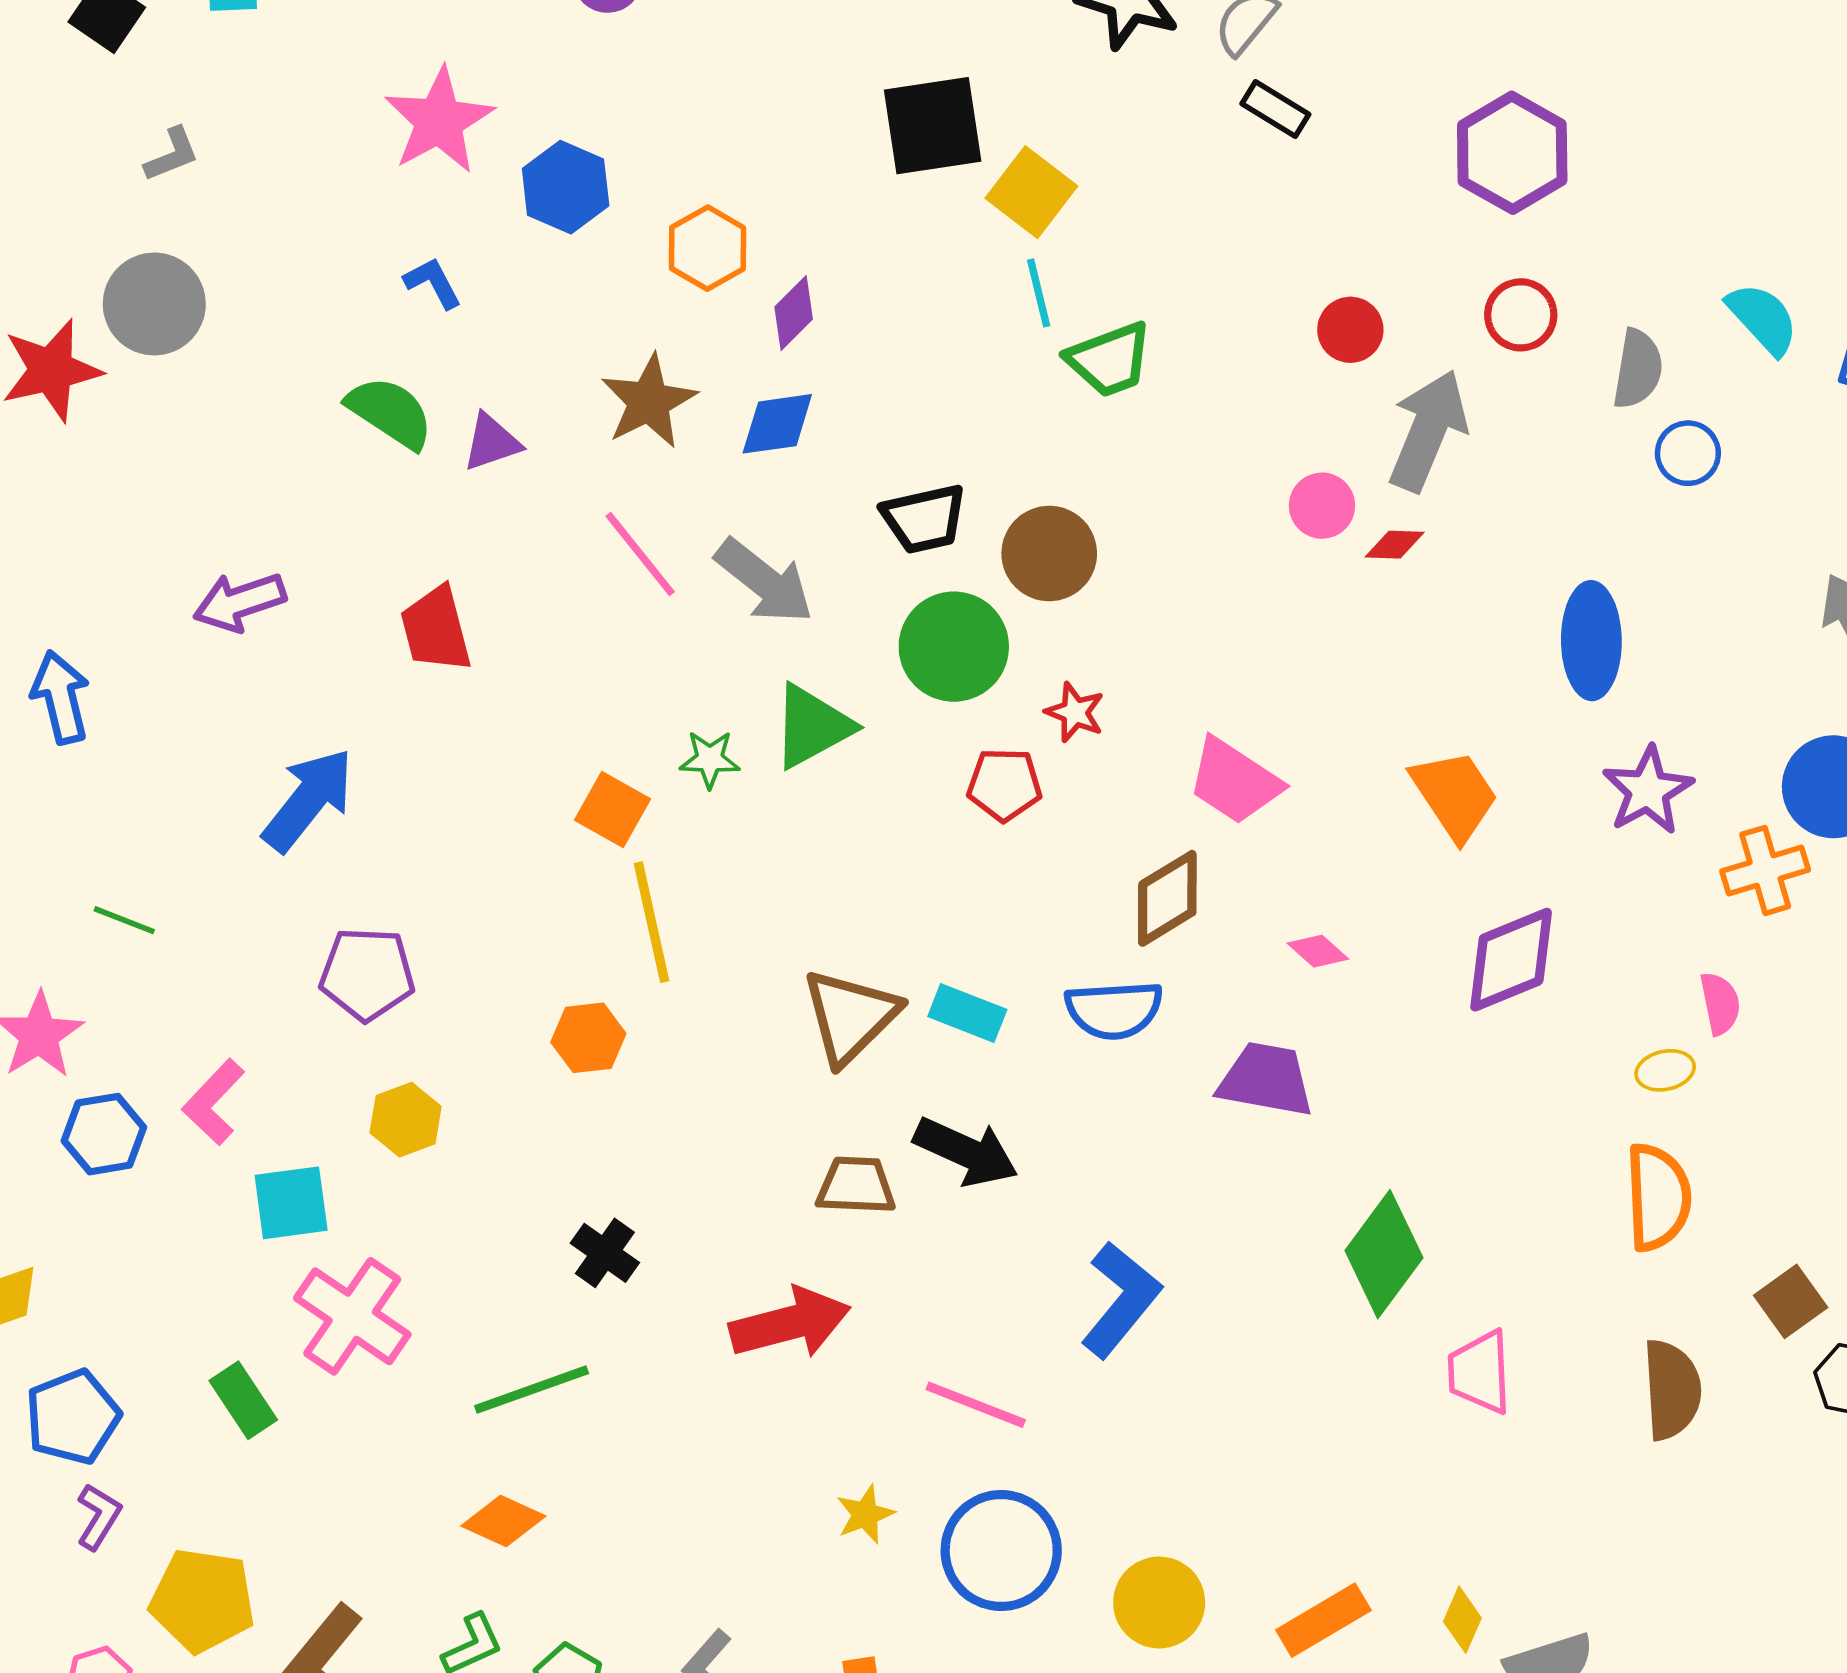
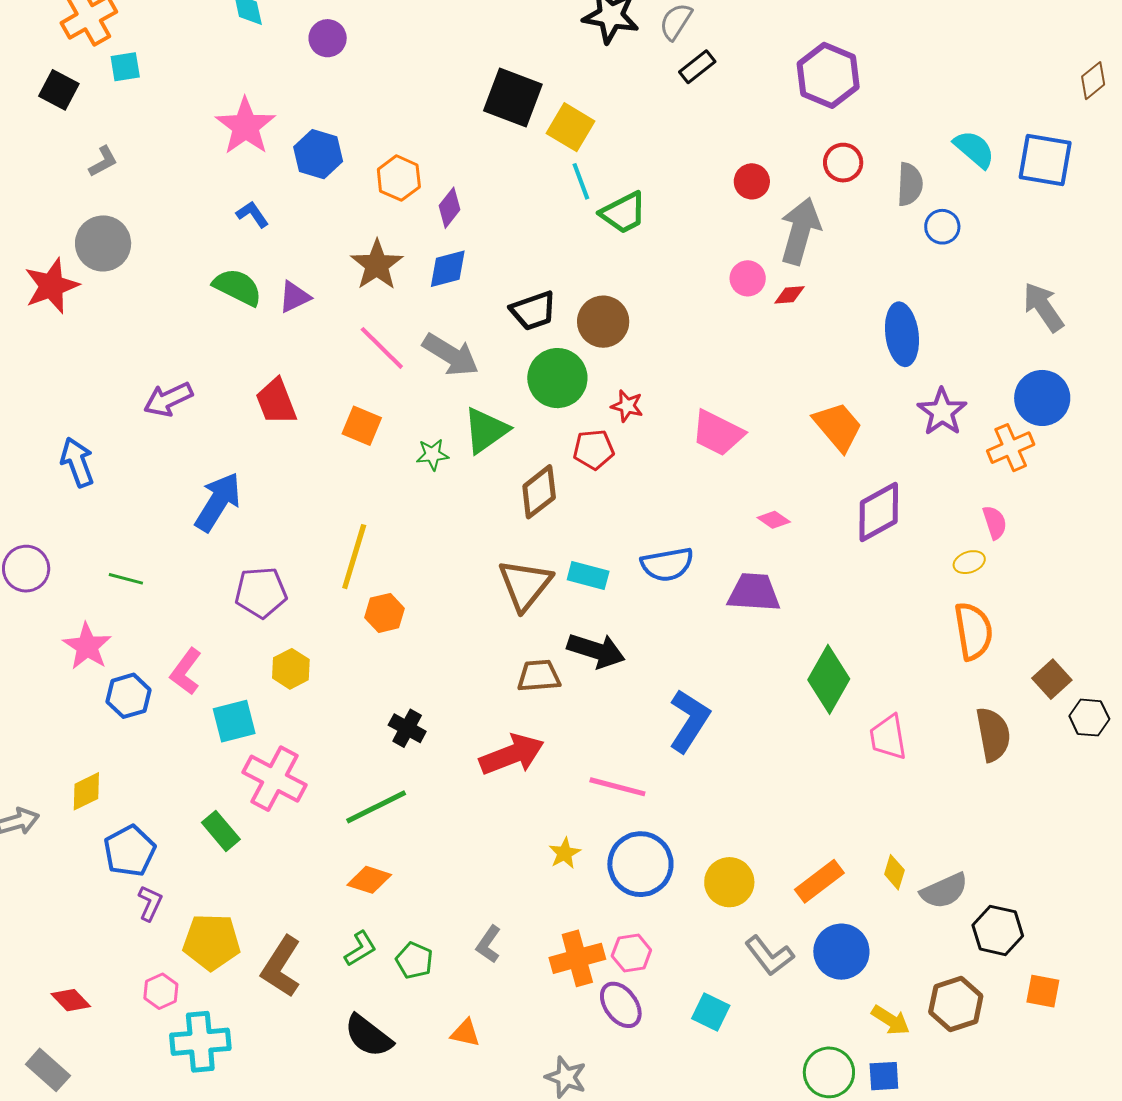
black rectangle: (1275, 109) -> (697, 67), turned -63
black square: (933, 126) -> (513, 97), turned 36
orange square: (612, 810) -> (362, 426), moved
brown diamond: (1167, 898) -> (539, 492), moved
yellow line: (652, 922) -> (354, 557), moved, turned 36

